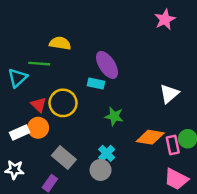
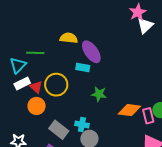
yellow semicircle: (60, 43) -> (69, 38), moved
white triangle: (169, 94) -> (145, 26), moved
white rectangle: (20, 132) -> (22, 83), moved
cyan cross: (107, 153) -> (82, 124), moved, turned -32

